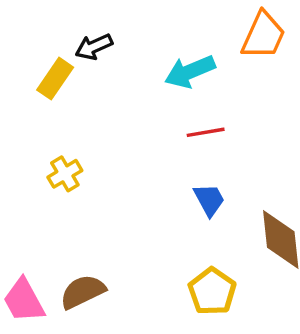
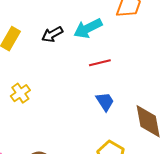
black arrow: (94, 47) -> (52, 34), moved

